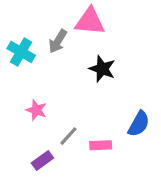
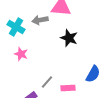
gray arrow: (58, 41) -> (40, 20), turned 49
pink star: (36, 110) -> (21, 54), moved

